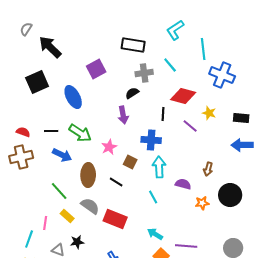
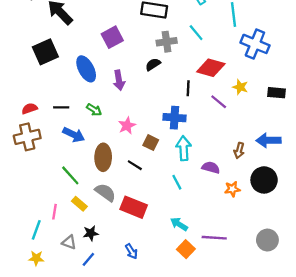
purple arrow: (123, 115) -> (119, 80), moved
red semicircle: (23, 132) -> (29, 109), turned -40
green arrow: (80, 133) -> (94, 110), size x0.6
blue arrow: (242, 145) -> (269, 140), moved

